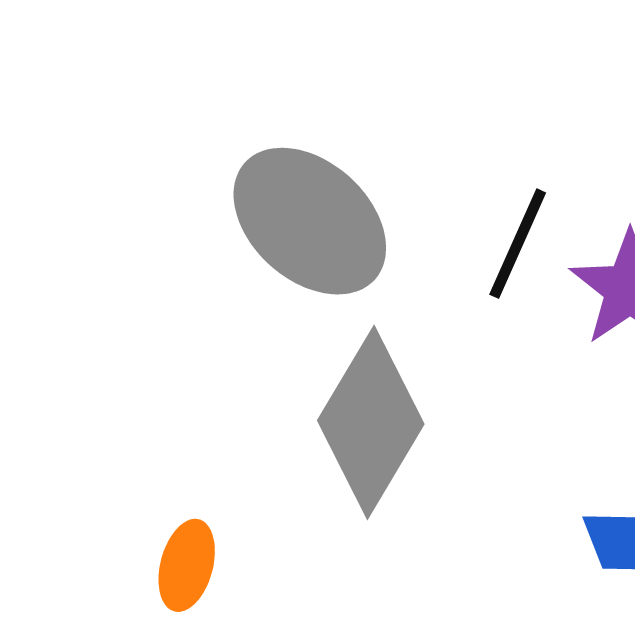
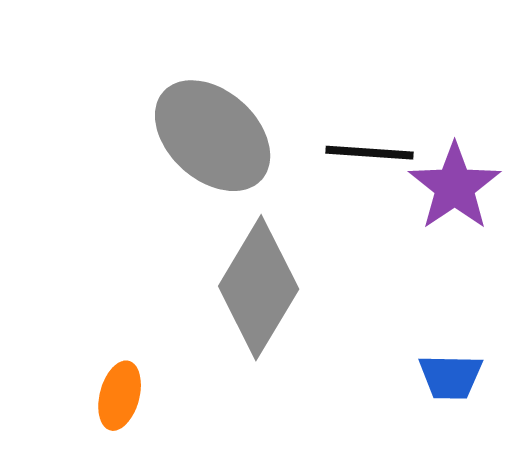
black line: (518, 244) -> (370, 153), turned 70

